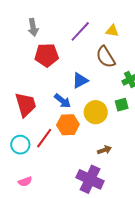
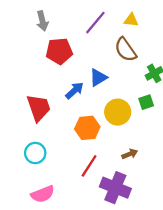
blue arrow: (62, 101) -> (74, 91), moved, turned -78
red line: (44, 138) -> (89, 166), moved
pink semicircle: (25, 182) -> (43, 194), size x1.5

